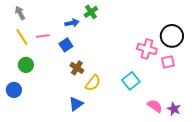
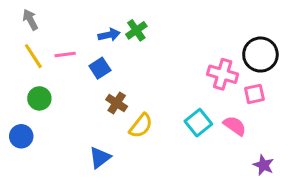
green cross: (91, 12) -> (136, 30), moved
blue triangle: (76, 104) -> (100, 157), moved
pink semicircle: (155, 106) -> (235, 126), moved

